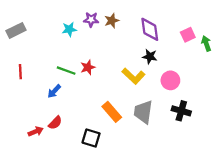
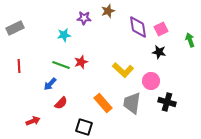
brown star: (112, 21) -> (108, 11), moved
cyan star: (69, 29) -> (64, 35), moved
pink square: (188, 35) -> (161, 29), moved
black star: (150, 56) -> (159, 52), moved
pink circle: (170, 80) -> (151, 81), moved
red semicircle: (55, 123) -> (61, 103), moved

